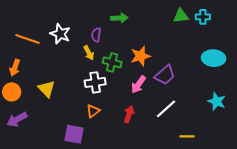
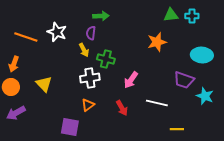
green arrow: (119, 18) -> (101, 16), moved
orange star: (141, 56) -> (157, 42), moved
purple trapezoid: (165, 75) -> (184, 80), moved, turned 60
white line: (166, 109) -> (157, 103), turned 55
red arrow: (129, 114) -> (122, 108), turned 133

